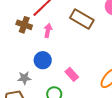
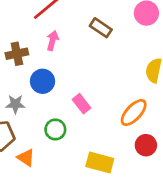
brown rectangle: (82, 19) -> (101, 28), size x0.7
brown cross: (24, 25) -> (17, 54), moved, turned -35

